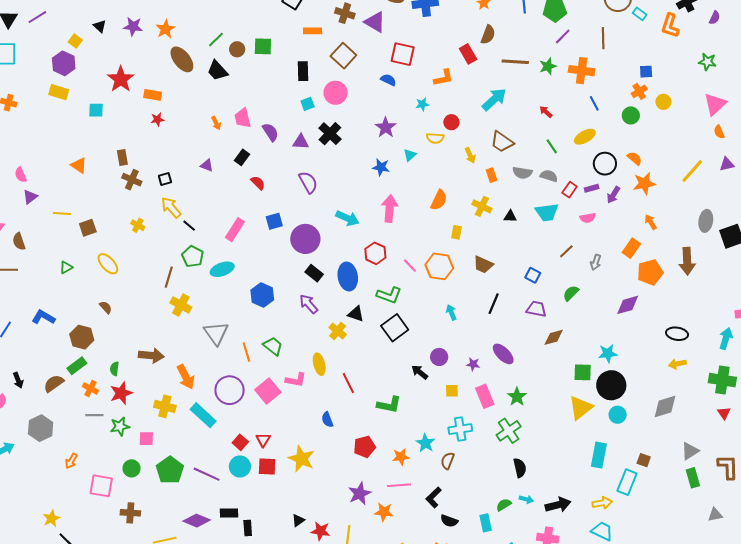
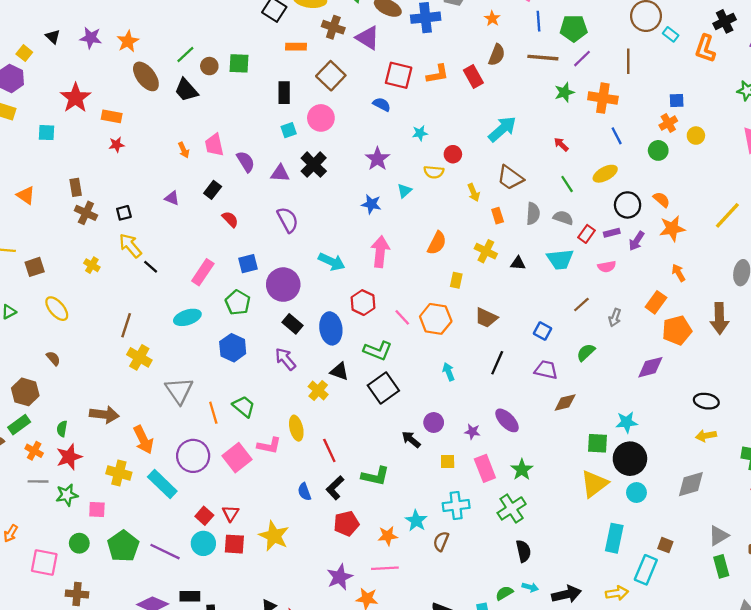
brown line: (515, 62) -> (543, 58), moved
orange L-shape: (444, 78) -> (438, 74), moved
gray semicircle: (522, 173) -> (533, 214), turned -96
green pentagon: (193, 256) -> (238, 302), moved
black L-shape: (434, 497) -> (335, 488), moved

